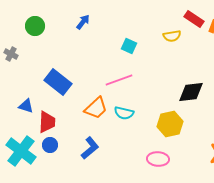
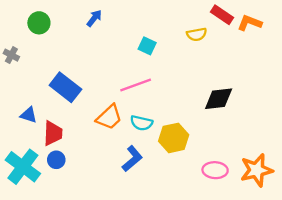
yellow hexagon: (170, 124) -> (174, 138), moved
blue L-shape: (90, 148) -> (132, 159), moved
pink ellipse: (158, 159) -> (215, 170), moved

